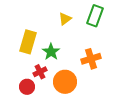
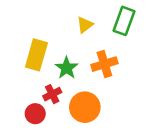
orange cross: (91, 59) -> (104, 64), moved

